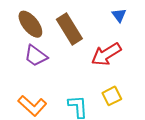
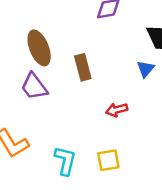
brown rectangle: (69, 29) -> (83, 67), size x0.7
red arrow: (106, 54) -> (117, 110), size x0.6

